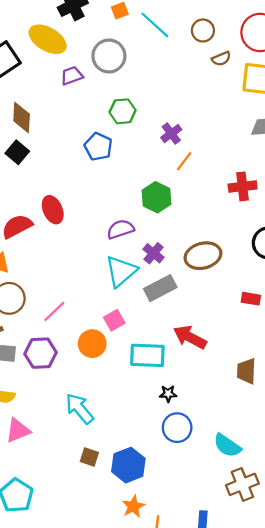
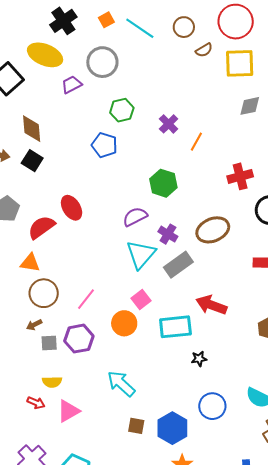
orange line: (184, 161) -> (196, 142), moved
red cross: (243, 186) -> (240, 176), moved
blue circle: (177, 428) -> (212, 406), moved

